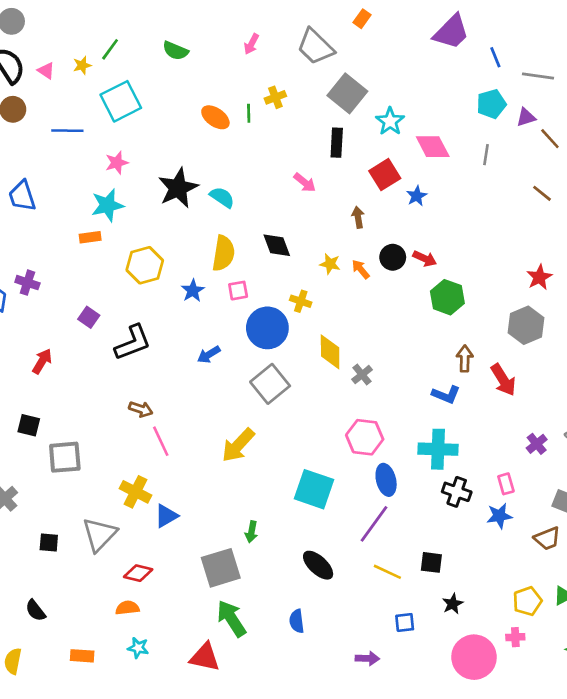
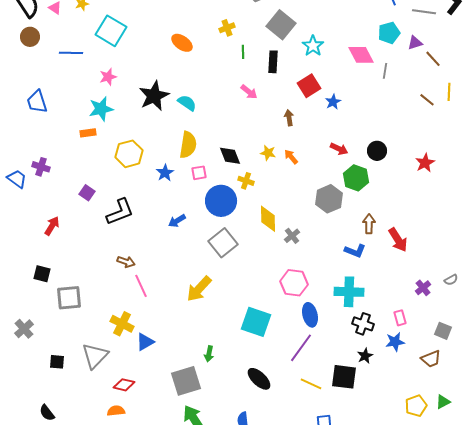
cyan square: (121, 101) -> (111, 31), turned -32
green line: (249, 113) -> (243, 52), moved
pink diamond: (433, 147) -> (361, 55), moved
black diamond: (277, 245) -> (230, 156), moved
black circle: (393, 257) -> (377, 151), moved
gray hexagon: (526, 325) -> (329, 199), moved
black square: (431, 562) -> (344, 377), size x1.5
black star: (453, 604) -> (365, 356), moved

